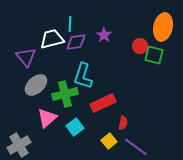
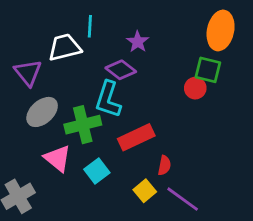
purple diamond: (76, 42) -> (121, 70), moved, turned 45
red circle: (140, 46) -> (195, 88), moved
pink triangle: (47, 118) -> (58, 158), turned -40

